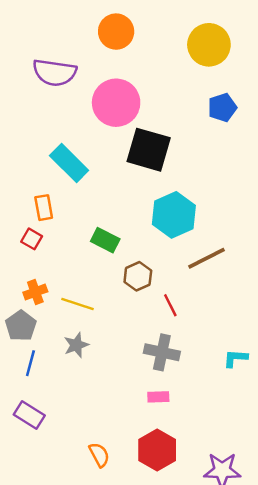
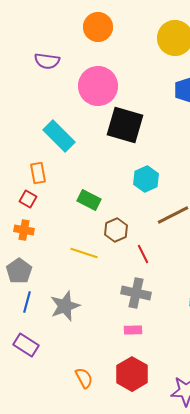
purple semicircle: (55, 73) -> (47, 61), size x0.7
cyan hexagon: (174, 215) -> (146, 179), size x0.7
orange cross: (35, 292) -> (24, 230), moved, turned 30
yellow line: (78, 304) -> (84, 253), moved
gray star: (76, 345) -> (65, 306), moved, size x1.4

